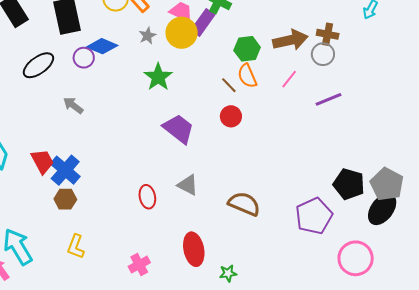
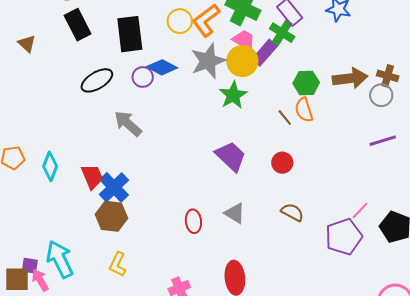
gray star: (147, 36) -> (208, 61), size x2.0
green star: (158, 77) -> (233, 95), moved
pink line: (289, 79) -> (360, 210), moved
gray arrow: (73, 105) -> (128, 124), size x1.4
red circle: (231, 116) -> (282, 163), moved
brown hexagon: (65, 199) -> (111, 216), size x1.4
brown semicircle: (244, 204) -> (292, 212), moved, size x0.7
purple pentagon: (314, 216) -> (344, 237), moved

